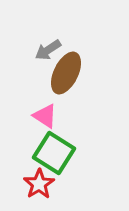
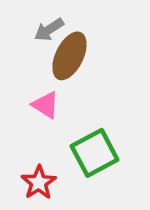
green square: (54, 153) -> (95, 153), moved, turned 30

